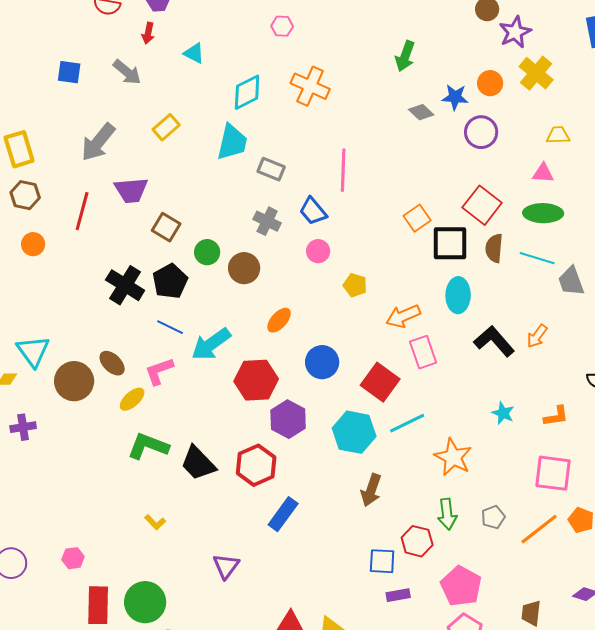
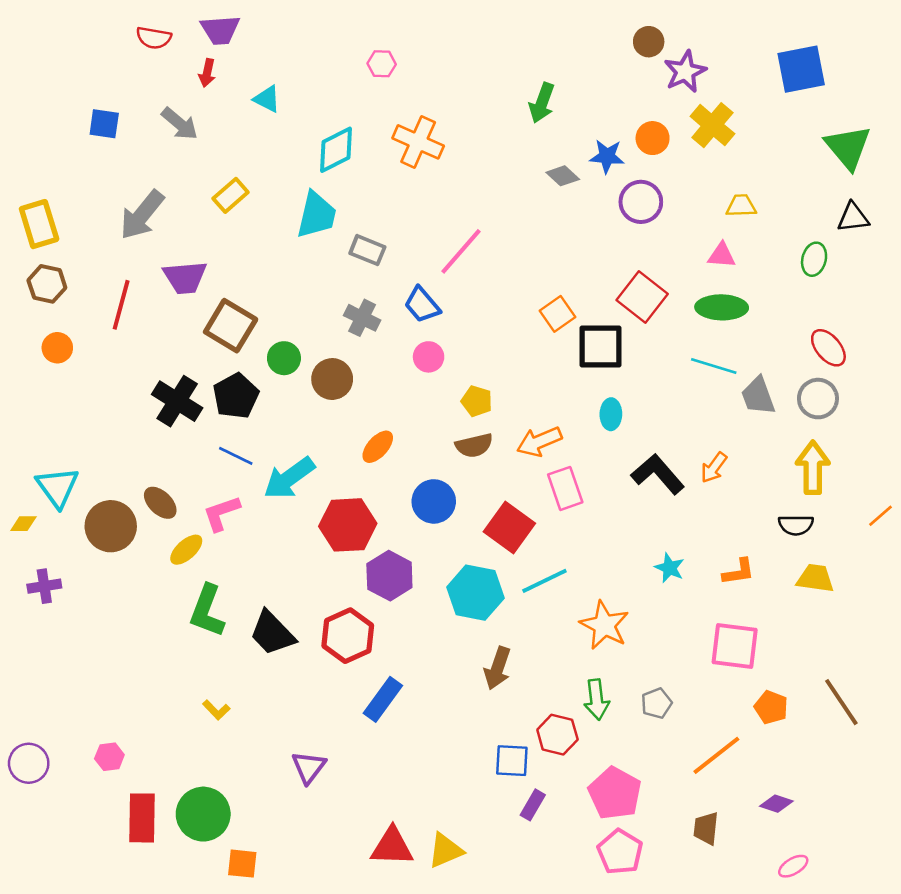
pink line: (343, 170) -> (461, 251), turned 39
brown square: (166, 227) -> (231, 326), size x1.4
brown semicircle: (494, 248) -> (474, 445), moved, turned -108
cyan ellipse: (458, 295) -> (611, 414), size x0.7
green L-shape: (148, 446) -> (207, 611), turned -90
orange line: (539, 529) -> (716, 755), moved
purple rectangle: (398, 595) -> (533, 805), turned -50

